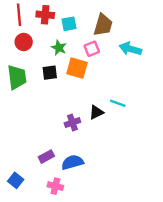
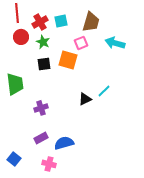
red cross: (45, 15) -> (40, 22), moved, turned -35
green star: (59, 48) -> (43, 42), moved
green trapezoid: (17, 77) -> (15, 84), moved
cyan line: (118, 103) -> (104, 91), turned -64
purple cross: (72, 123) -> (41, 108), moved

